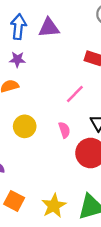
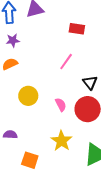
pink semicircle: (64, 130) -> (61, 105), moved
yellow star: (54, 206) -> (61, 141), moved

